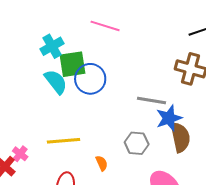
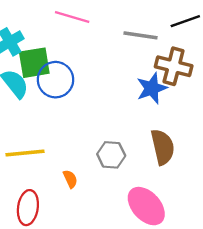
gray line: (152, 100) -> (140, 35), moved
blue star: (169, 118) -> (152, 88), moved

